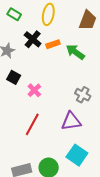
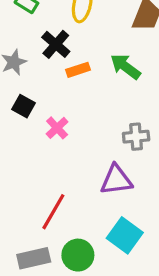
orange rectangle: (53, 44) -> (78, 70), moved
gray cross: (83, 95) -> (136, 137), turned -35
red line: (32, 124) -> (53, 212), moved

